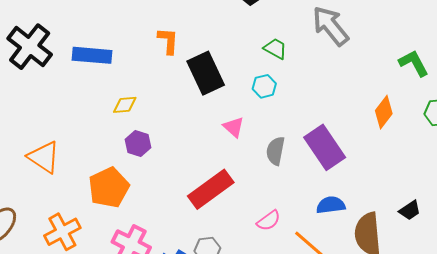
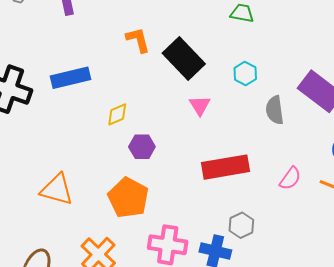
cyan hexagon: (264, 86) -> (245, 73), moved
pink triangle: (234, 127) -> (200, 105), moved, turned 35
red rectangle: (211, 189) -> (226, 167), turned 45

